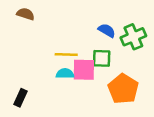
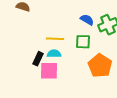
pink square: (84, 70) -> (49, 71), moved
black rectangle: (20, 98) -> (38, 59), moved

